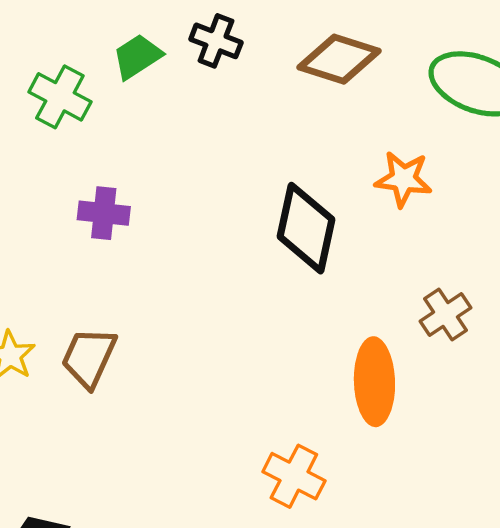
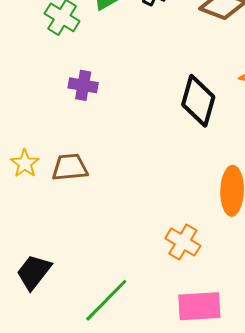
brown trapezoid: (89, 357) -> (70, 167), turned 57

